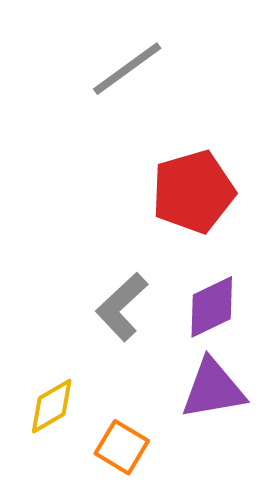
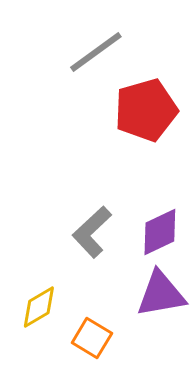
red pentagon: (193, 192) -> (146, 110), moved

